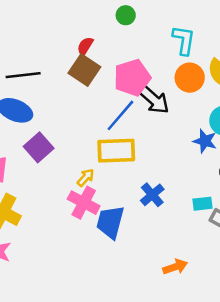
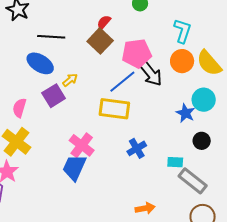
yellow arrow: (86, 178) -> (70, 80), moved
blue trapezoid: (110, 222) -> (74, 167), moved

